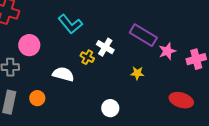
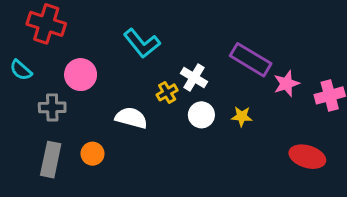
yellow cross: (87, 57) -> (167, 92), turned 32
white circle: (110, 108) -> (201, 115), moved

